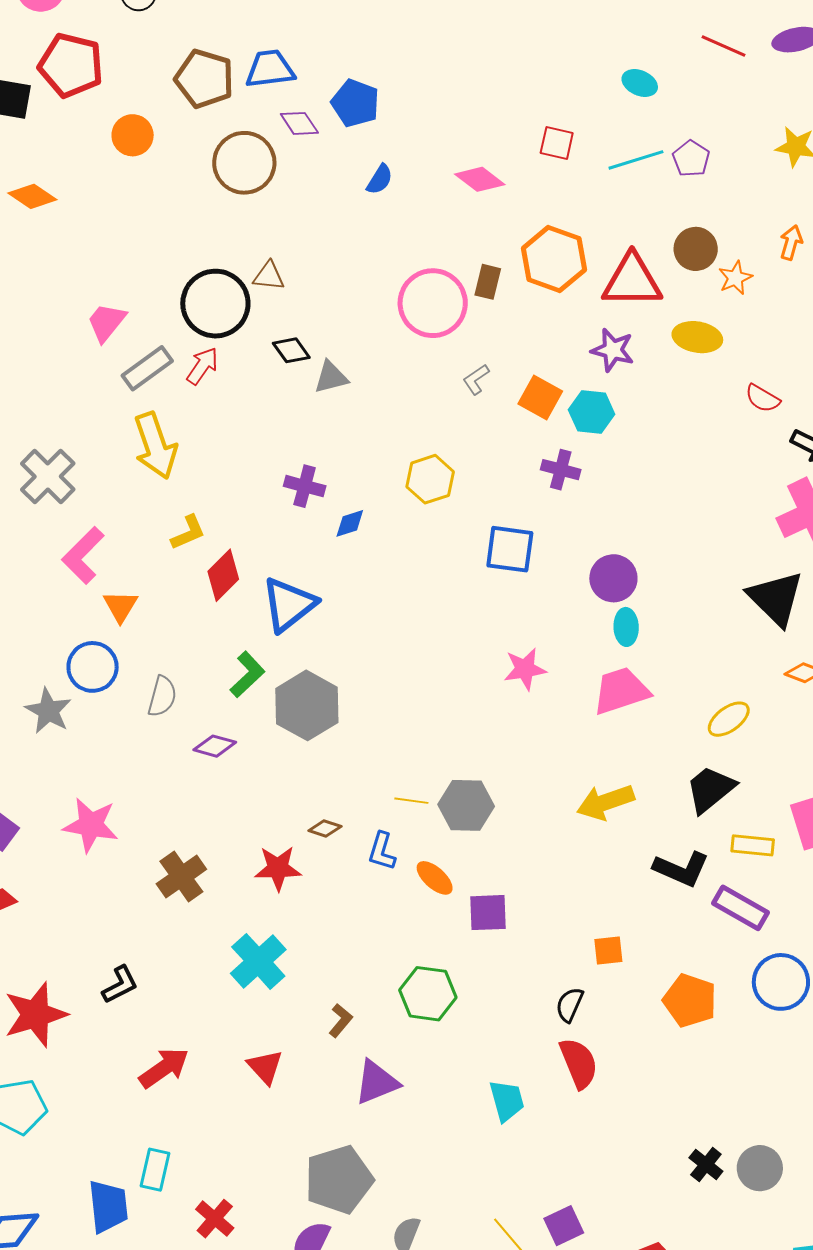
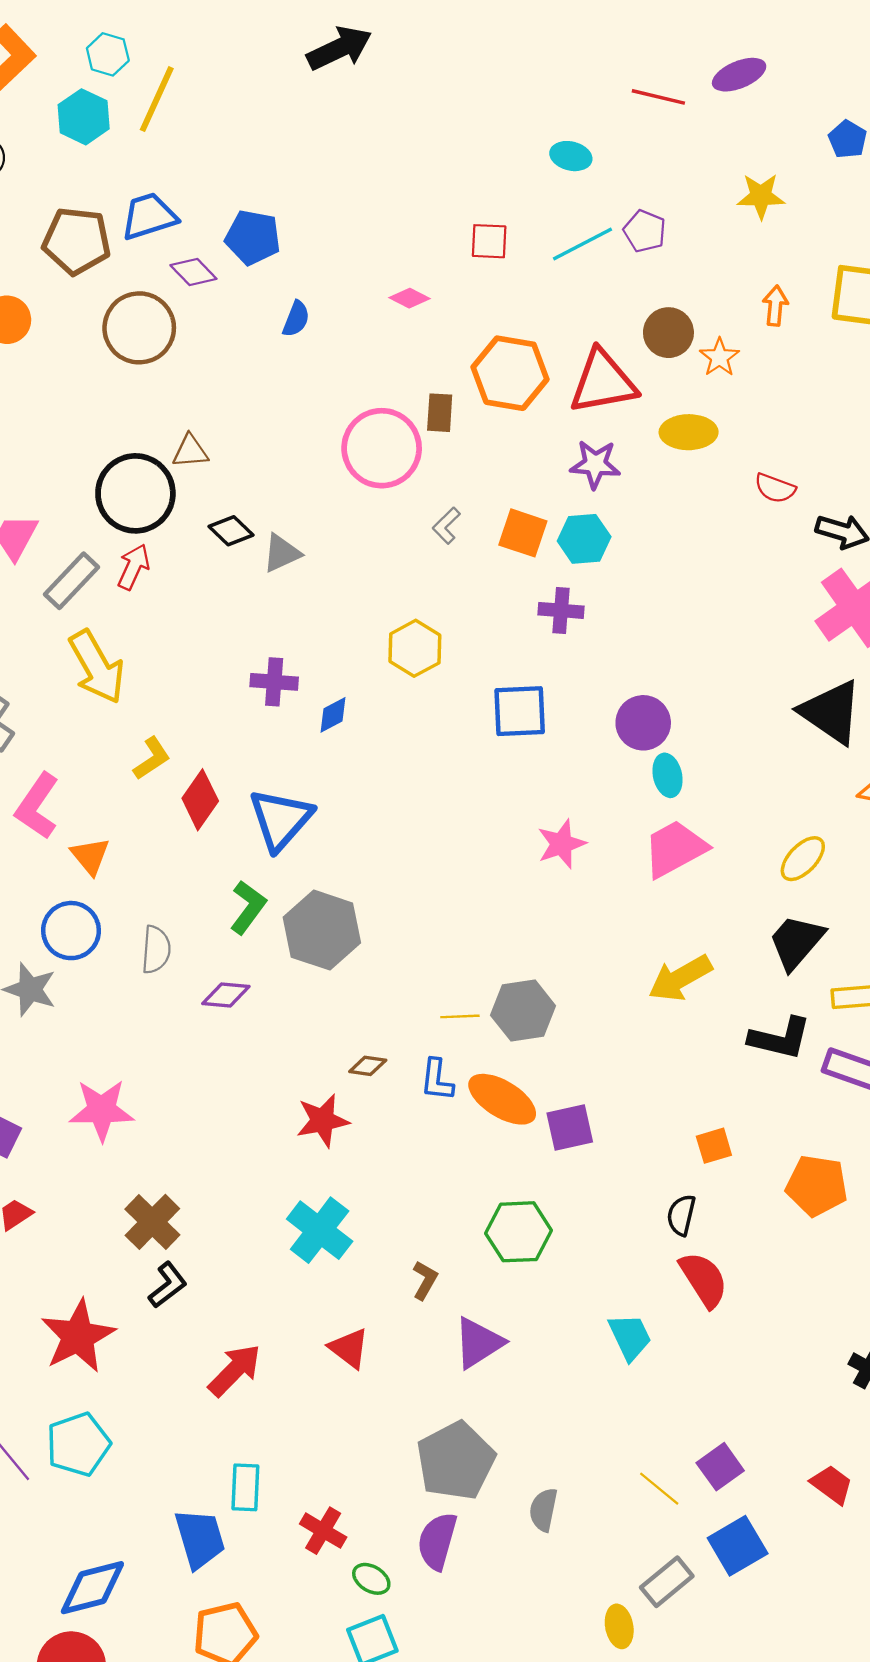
pink diamond: (480, 179) -> (409, 298), size x0.7
brown cross: (181, 877) -> (152, 1222), moved
orange ellipse: (435, 878) -> (502, 1099), size x1.5

